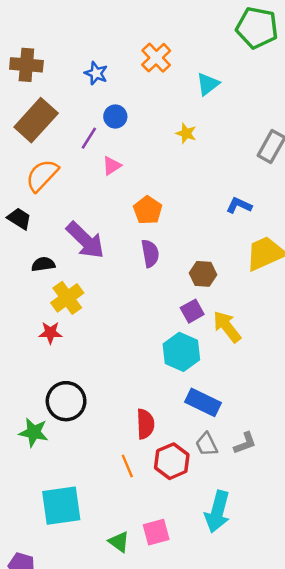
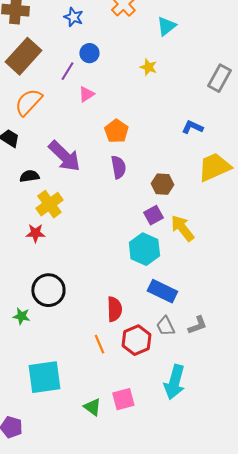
green star: (34, 432) -> (21, 316), size x0.7

